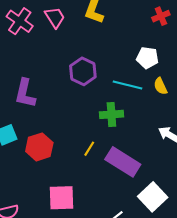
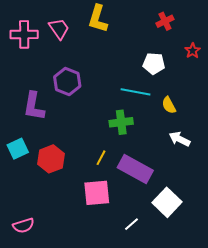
pink cross: (20, 21) -> (24, 34), turned -32
purple hexagon: (83, 71) -> (67, 81), moved
yellow semicircle: (160, 86) -> (169, 105), moved
pink square: (62, 198) -> (97, 193), moved

